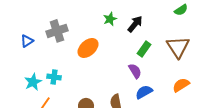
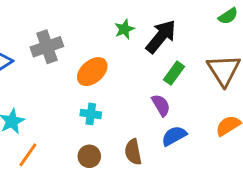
black arrow: (135, 24) -> (161, 37), size x1.4
cyan cross: (54, 77) -> (91, 114), moved

